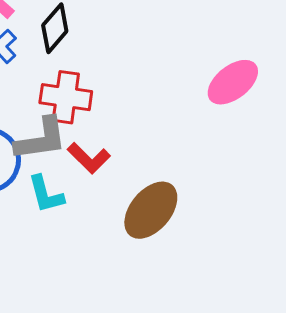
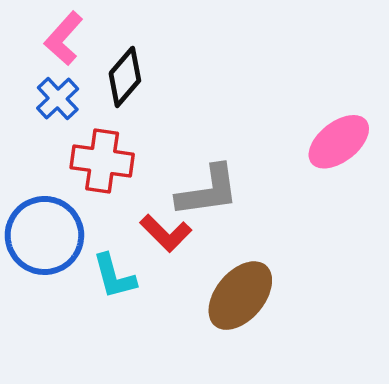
red cross: (66, 97) -> (102, 161), moved
gray L-shape: (41, 139) -> (208, 191), moved

